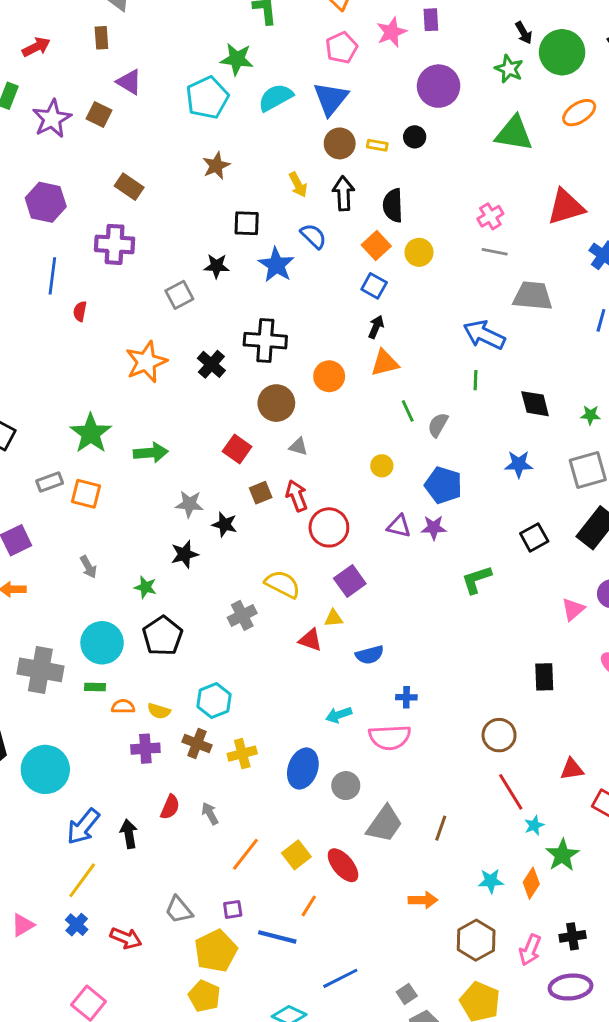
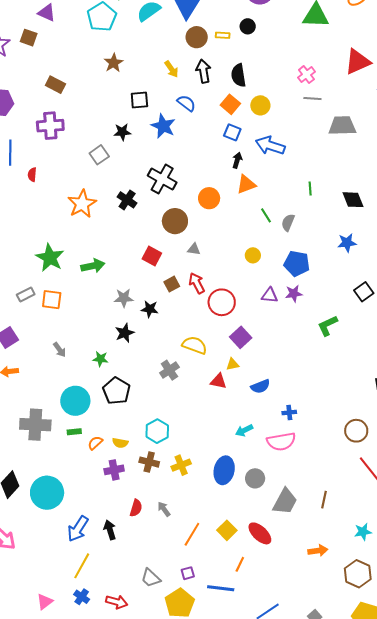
blue arrow: (484, 335) -> (270, 145), moved
black cross: (265, 341) -> (162, 179), turned 32
orange semicircle: (123, 707) -> (95, 443), turned -35

